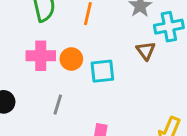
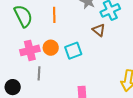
gray line: (58, 105) -> (39, 73), moved

